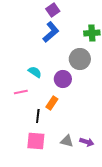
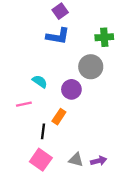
blue L-shape: (51, 32) -> (58, 36), turned 50
pink square: (36, 141) -> (41, 160), turned 30
purple arrow: (87, 142) -> (99, 161), turned -32

